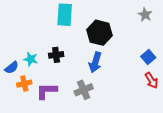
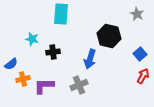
black hexagon: (100, 33) -> (109, 36), moved
cyan star: (31, 59) -> (32, 39), moved
red arrow: (151, 80) -> (143, 76), turned -119

